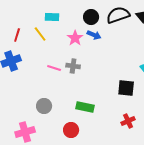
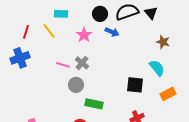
blue arrow: (94, 35) -> (112, 32), moved
gray cross: (73, 66) -> (82, 63), turned 32
gray circle: (44, 106) -> (76, 85), moved

